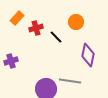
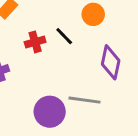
red cross: (36, 28) -> (35, 42), moved

